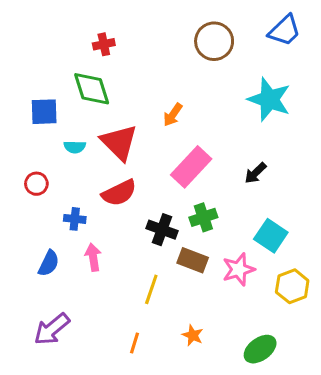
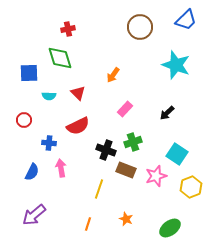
red triangle: (119, 142) -> (78, 93), size x0.6
pink rectangle: (191, 167) -> (125, 109), size x0.6

